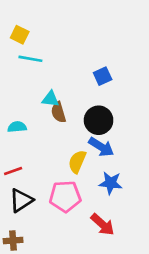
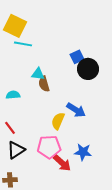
yellow square: (20, 35) -> (15, 26), size x1.6
black circle: (99, 120) -> (88, 69), moved
red line: (13, 171) -> (10, 128), turned 72
blue star: (111, 183) -> (83, 152), moved
red arrow: (103, 224) -> (62, 163), moved

